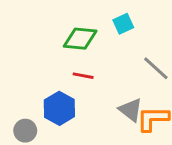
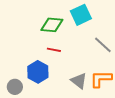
cyan square: (123, 24) -> (81, 15), size x1.5
gray triangle: (131, 110) -> (79, 81), moved

